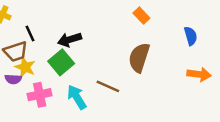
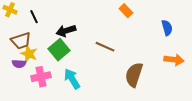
black line: (30, 34) -> (34, 17), moved
brown semicircle: (139, 58) -> (134, 75), moved
brown line: (108, 86) -> (105, 47), moved

